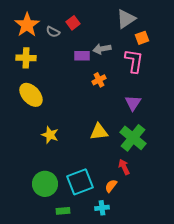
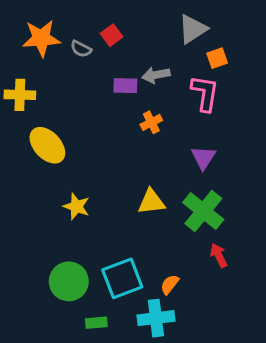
orange star: (27, 25) -> (41, 38), turned 30
yellow cross: (26, 58) -> (20, 95), moved
red arrow: (124, 167) -> (219, 255), moved
cyan cross: (102, 208) -> (156, 318), size x1.6

